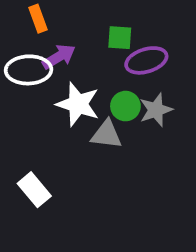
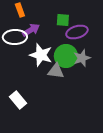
green circle: (125, 106) -> (66, 56), size x1.5

